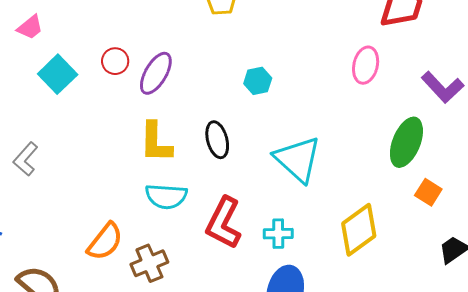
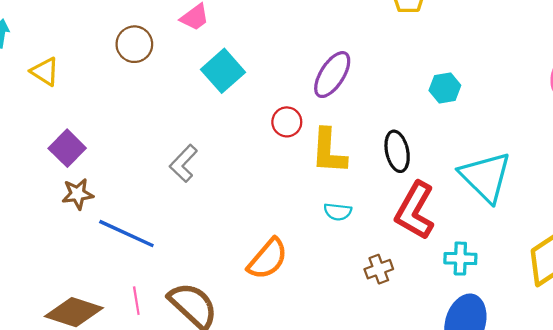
red circle: (115, 61) -> (287, 122), moved
cyan semicircle: (166, 196) -> (338, 212), size x0.6
red L-shape: (224, 223) -> (415, 211), moved
brown cross: (149, 263) -> (379, 269), moved, size x0.7

